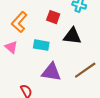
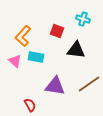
cyan rectangle: (41, 45) -> (36, 57), moved

